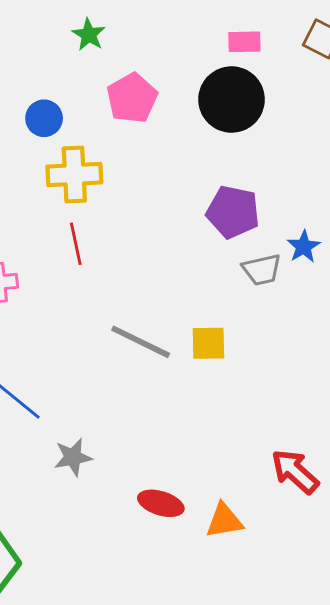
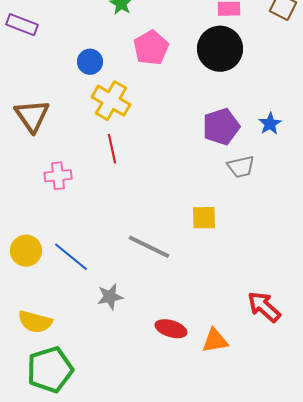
yellow cross: (74, 175) -> (111, 101), turned 33
purple pentagon: (233, 212) -> (221, 127), turned -30
blue star: (304, 247) -> (270, 124), moved
gray line: (141, 342) -> (149, 247), moved

